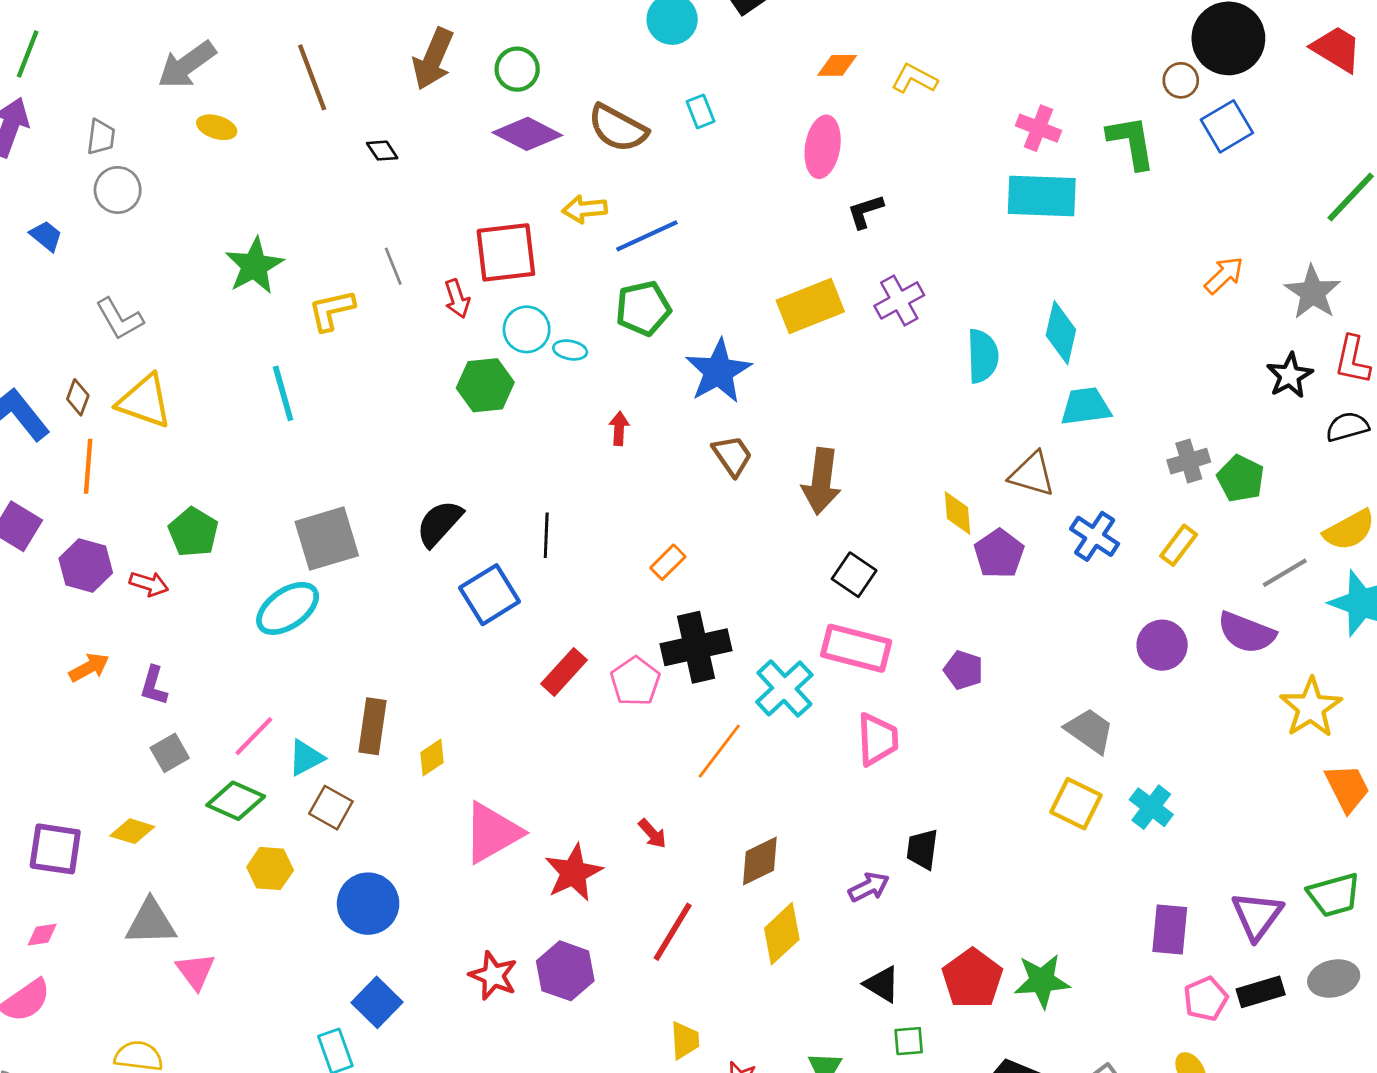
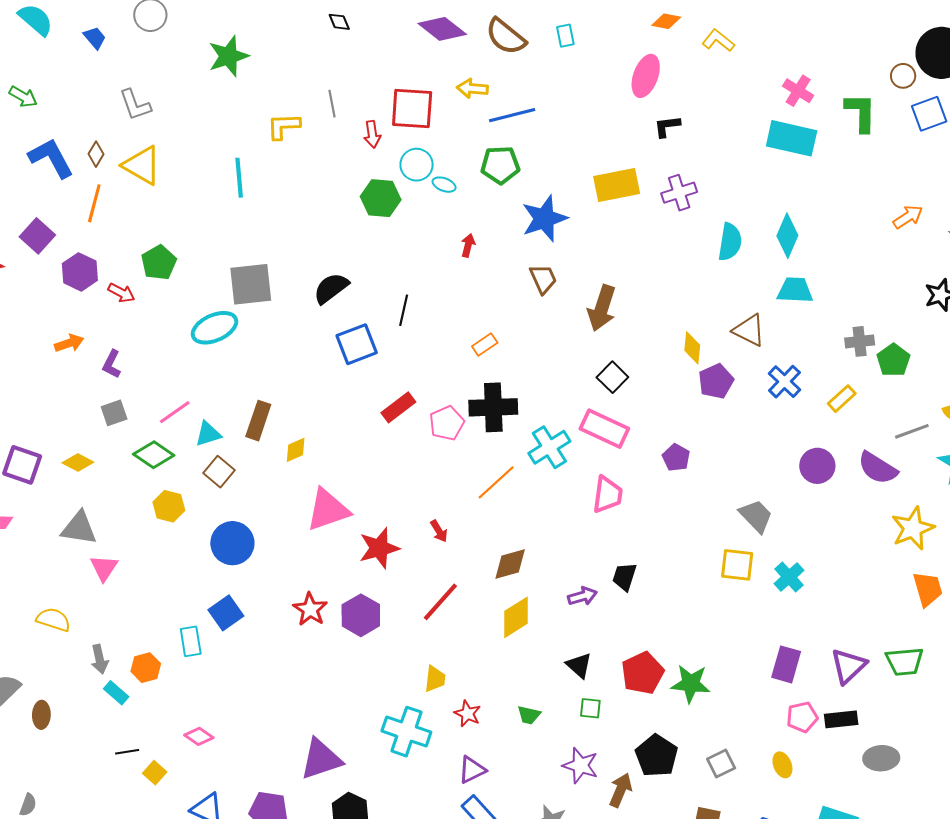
green star: (254, 266) -> (228, 56), moved
yellow square: (1076, 804) -> (737, 565), turned -30
gray ellipse: (1334, 979) -> (881, 758), moved

